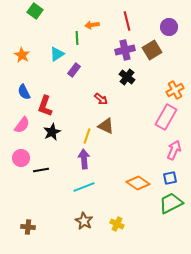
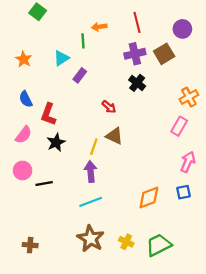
pink rectangle: (166, 117) -> (179, 126), size x0.7
orange diamond: (138, 183) -> (149, 198), turned -55
green trapezoid: (171, 203) -> (159, 245), moved
brown star: (84, 221) -> (91, 239), size x1.4

